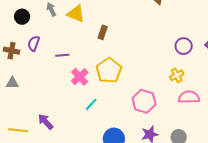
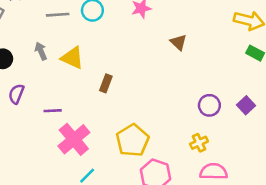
yellow pentagon: (109, 70) -> (133, 140), moved
pink cross: (80, 77) -> (74, 139), size x1.4

